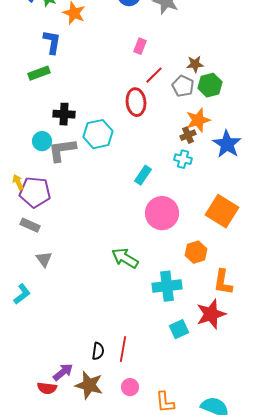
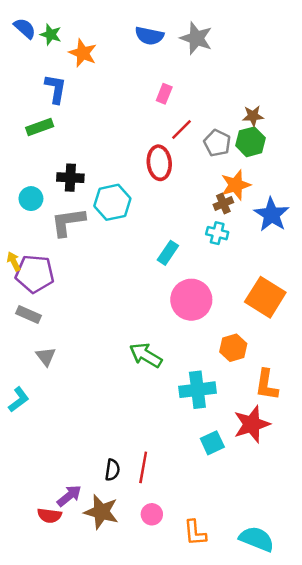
brown star: (195, 64) -> (253, 116), moved
cyan circle: (42, 141) -> (31, 199), moved

